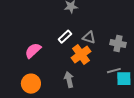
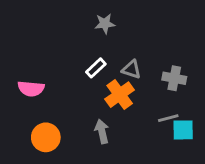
pink semicircle: (33, 51) -> (31, 89), moved, turned -132

